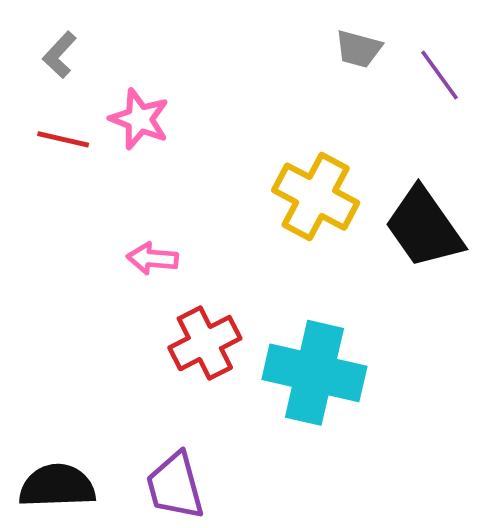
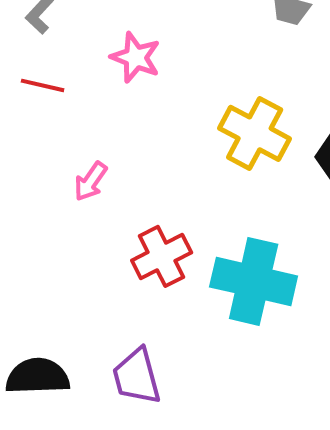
pink star: (139, 119) -> (136, 57), moved
pink arrow: (152, 258) -> (91, 181), moved, turned -60

